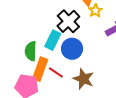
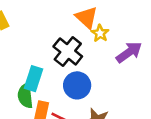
cyan rectangle: (53, 40) -> (33, 79), moved

